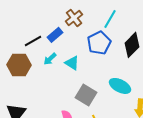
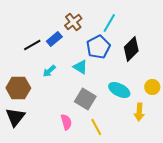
cyan arrow: (50, 59) -> (49, 71), moved
cyan triangle: (72, 63) -> (80, 67), moved
brown hexagon: (19, 65) -> (18, 88), moved

